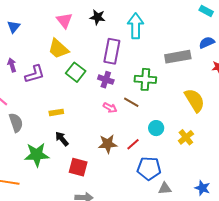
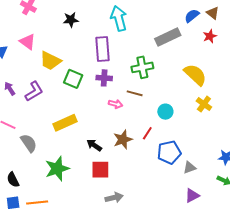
black star: (97, 17) -> (71, 20), moved
pink triangle: (64, 20) -> (28, 42), moved
yellow rectangle: (56, 112) -> (65, 123), size x1.6
yellow cross: (186, 137) -> (204, 104), moved
black arrow: (62, 139) -> (94, 145), moved

